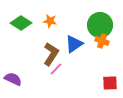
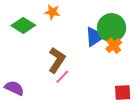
orange star: (50, 21) -> (52, 12), moved
orange cross: (102, 41) -> (114, 46), turned 32
blue triangle: (74, 44) -> (95, 37), moved

